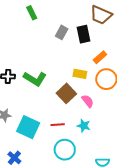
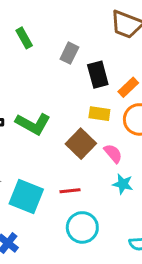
green rectangle: (32, 13) -> (24, 38), moved
black rectangle: (84, 34) -> (98, 75), moved
cyan star: (84, 126) -> (123, 184), moved

